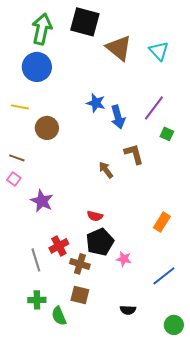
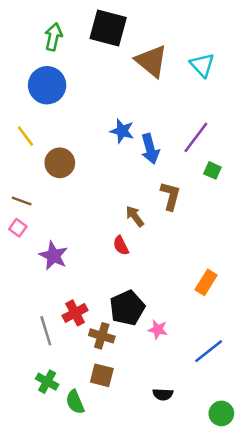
green arrow: (42, 29) -> (53, 37), size x0.7
yellow line: (20, 107) -> (25, 136), turned 42
brown L-shape: (134, 154) -> (170, 196), turned 30
red semicircle: (95, 216) -> (121, 246), moved, turned 49
green cross: (37, 300) -> (47, 382), turned 30

